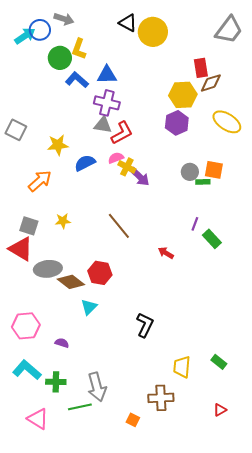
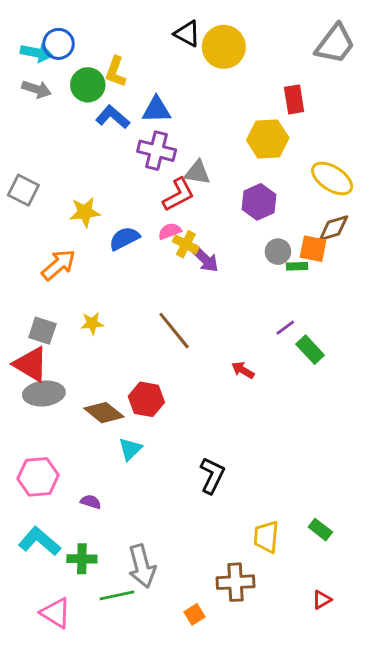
gray arrow: (64, 19) -> (37, 89), moved
cyan arrow: (25, 36) -> (37, 53), turned 45
brown diamond: (211, 83) -> (334, 228), moved
purple hexagon: (177, 123) -> (259, 202), moved
gray triangle: (103, 125) -> (197, 173), moved
purple line: (195, 224) -> (285, 328), turned 32
gray ellipse: (48, 269) -> (44, 393), moved
orange square: (133, 420) -> (195, 614), turned 32

